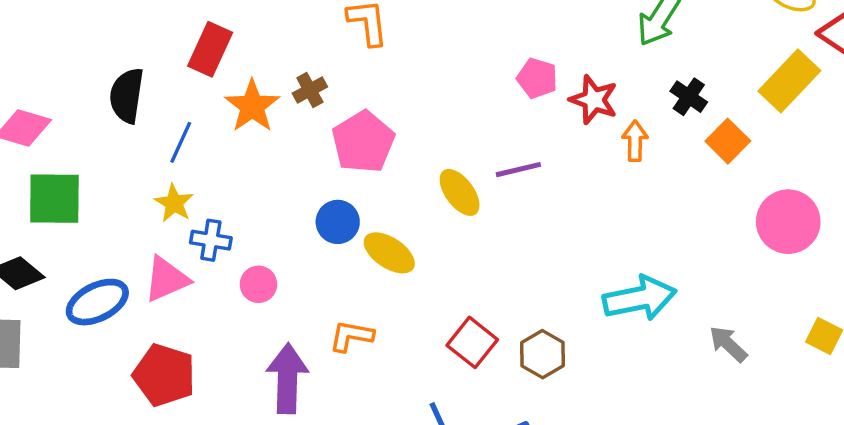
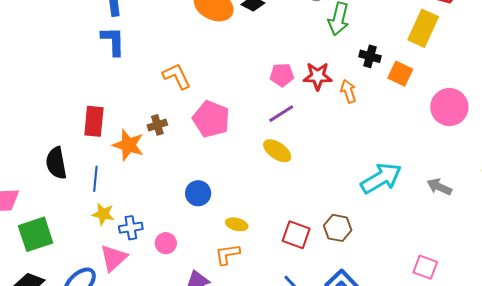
brown cross: (310, 90) -> (157, 125), turned 30
pink pentagon: (363, 142) -> (211, 119), moved
purple line: (518, 170) -> (281, 114), moved
yellow ellipse: (460, 192) -> (277, 151), moved
yellow ellipse: (389, 253) -> (237, 224), moved, size x0.7

